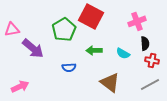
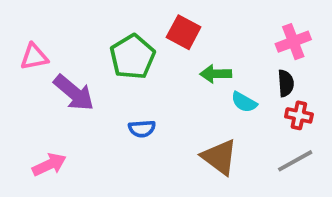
red square: (91, 16) -> (184, 32), size x0.7
pink cross: (137, 21) -> (293, 42), moved
green arrow: (94, 50) -> (216, 74), moved

